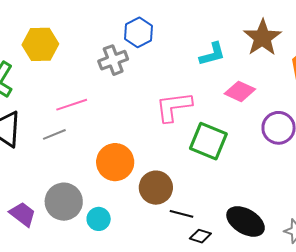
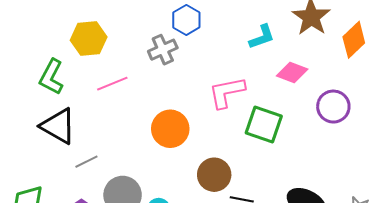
pink line: (72, 105) -> (112, 84), moved
gray line: (54, 134) -> (86, 162), moved
orange circle: (115, 162) -> (170, 129), moved

